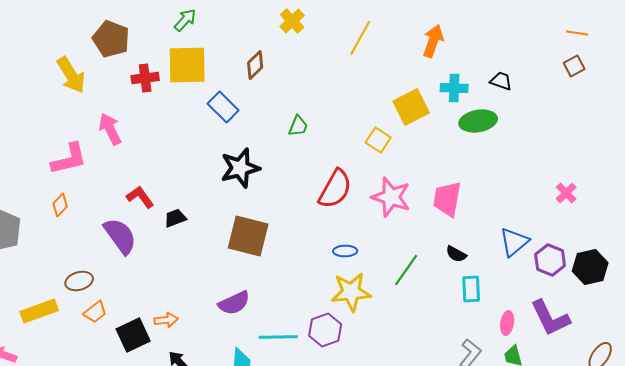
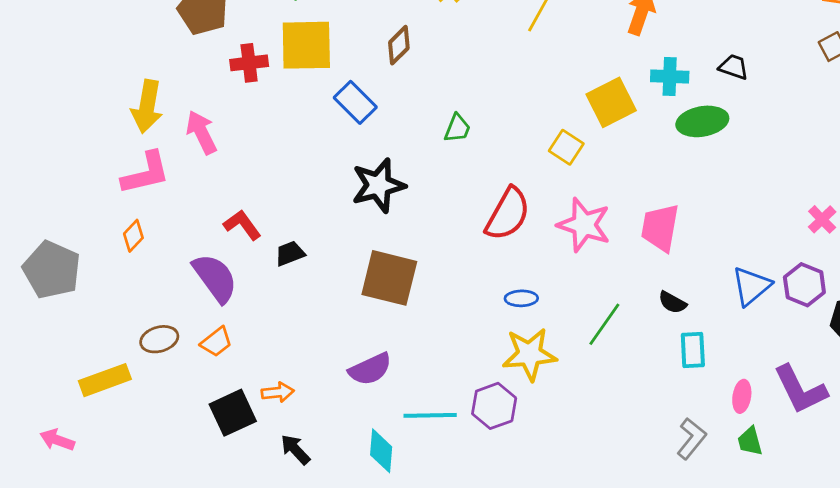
yellow arrow: (71, 75) -> (147, 106), moved, turned 42
purple hexagon: (550, 260) -> (804, 285), moved
orange trapezoid: (95, 312) -> (216, 342), moved

